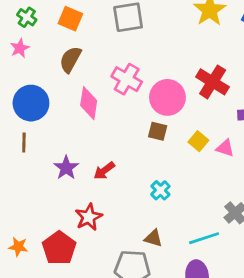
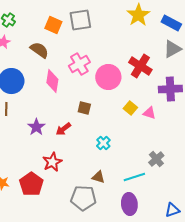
orange square: (70, 19) -> (53, 25), moved
brown semicircle: (70, 59) -> (39, 50), turned 96
pink cross: (127, 79) -> (79, 64), turned 30
brown square: (158, 131) -> (84, 108), moved

